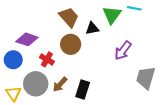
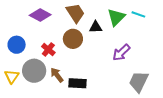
purple diamond: (27, 39) -> (40, 15), moved
brown arrow: (60, 84) -> (57, 75), turned 91
black rectangle: (83, 89) -> (77, 83), turned 66

